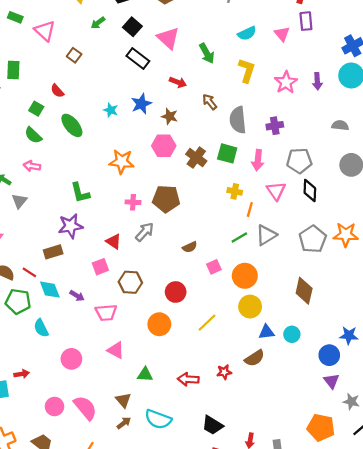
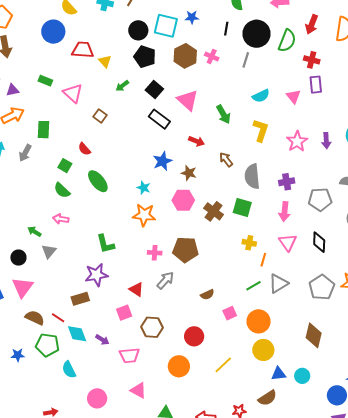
cyan star: (111, 110) -> (144, 188), moved
pink arrow: (258, 160) -> (285, 212), moved
gray pentagon: (299, 161) -> (320, 199), moved

